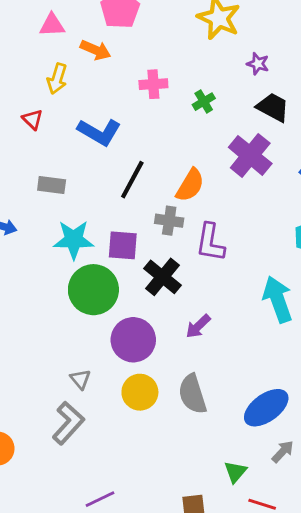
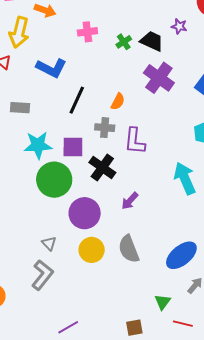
purple star: (258, 64) -> (179, 26), moved
yellow arrow: (57, 79) -> (19, 32), size x1.4
black trapezoid: (273, 107) -> (152, 41), moved
orange semicircle: (190, 185) -> (118, 102), size x0.7

